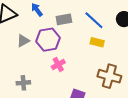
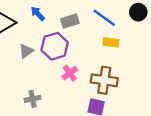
brown cross: (109, 76) -> (104, 80), moved

